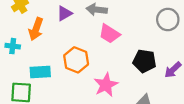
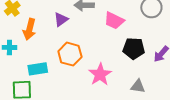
purple triangle: (64, 13) -> (61, 20), moved
pink trapezoid: (109, 34) -> (114, 21), moved

